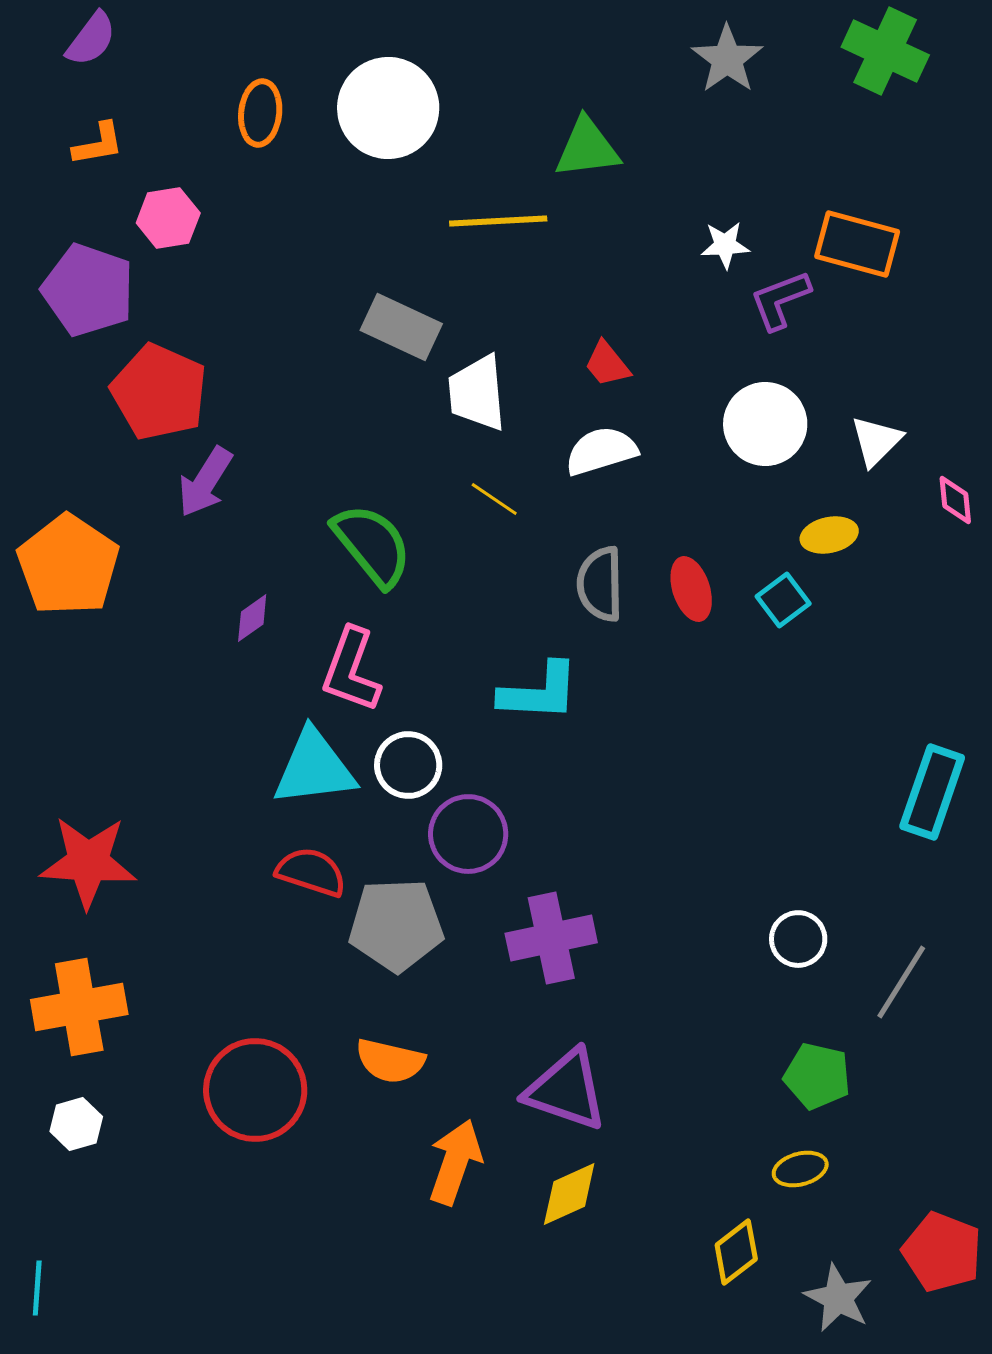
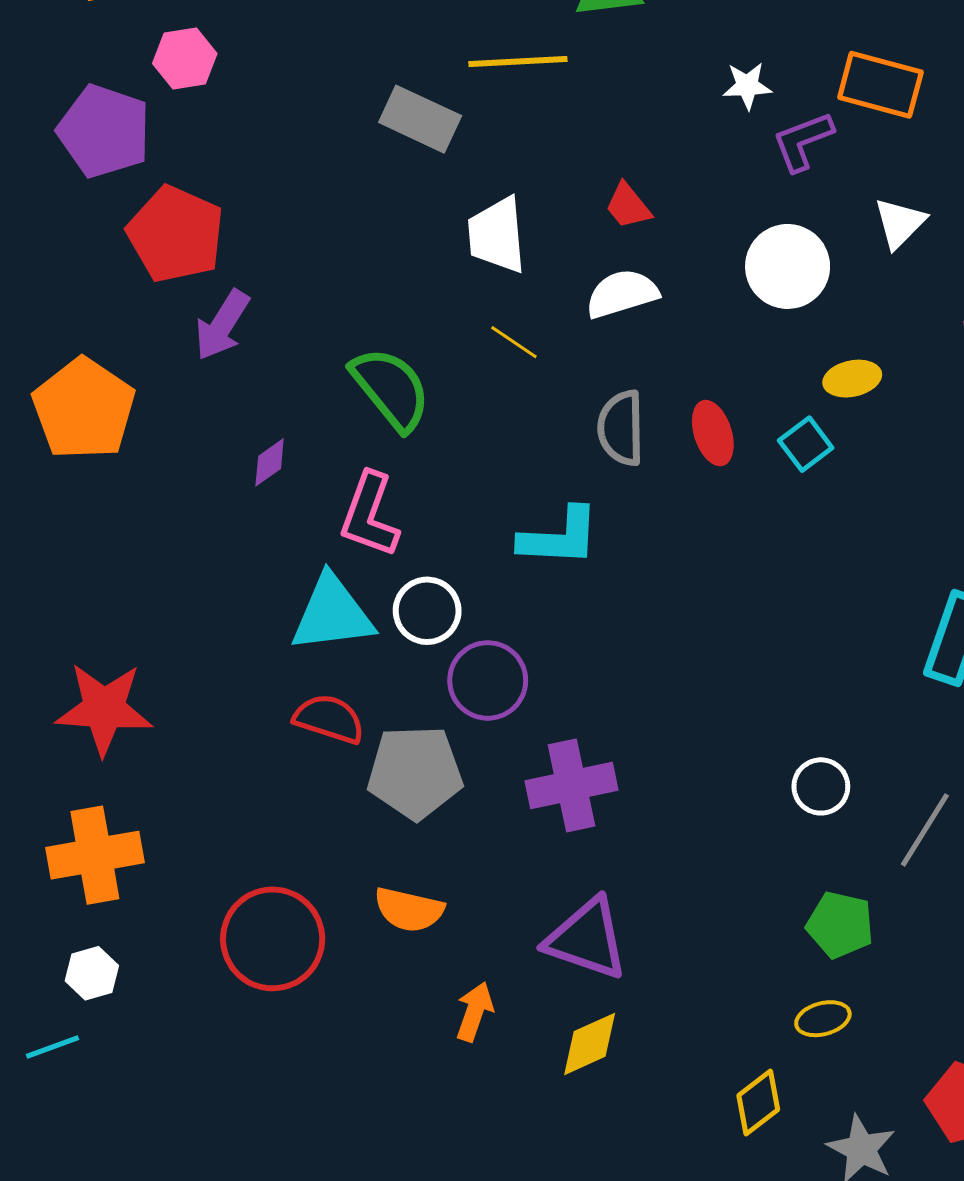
gray rectangle: (401, 327) -> (420, 119), moved
white triangle: (876, 441) -> (900, 223), moved
orange arrow: (455, 1162) -> (475, 1012), size x0.7
cyan line: (37, 1288) -> (53, 1047), moved, turned 66

